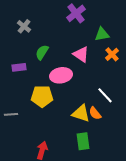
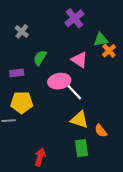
orange cross: (112, 54) -> (109, 51), moved
white line: (105, 95) -> (74, 92), moved
yellow pentagon: (42, 96) -> (22, 102), moved
orange semicircle: (95, 113) -> (101, 131), moved

